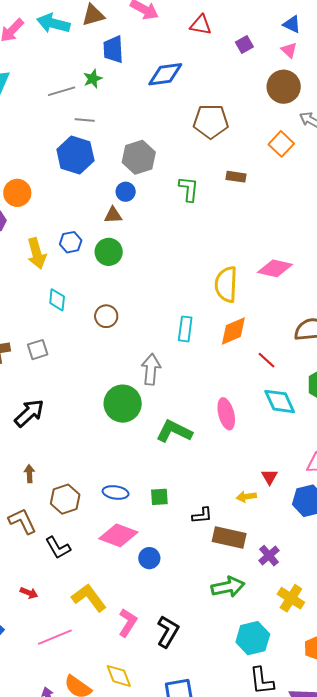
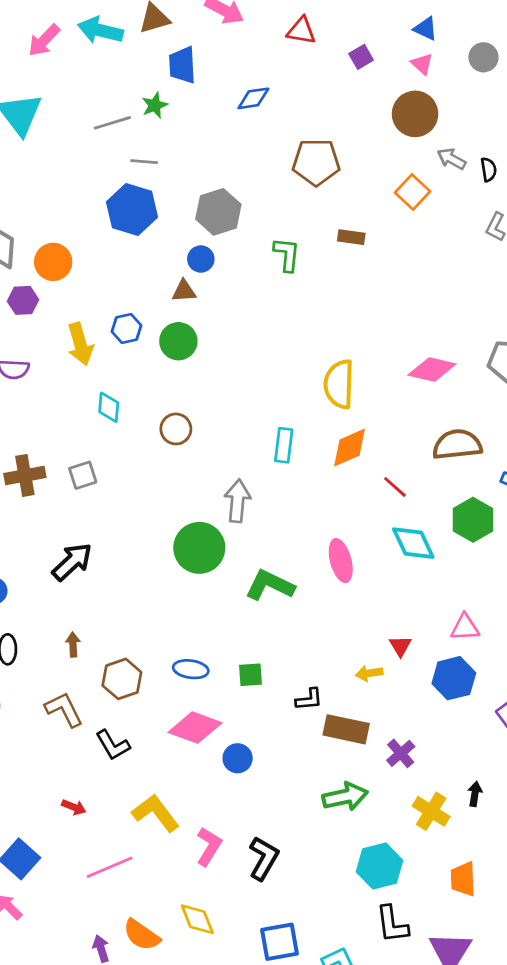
blue diamond: (165, 74) -> (253, 98), size x0.7
pink diamond: (275, 268) -> (432, 370), moved

